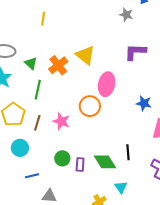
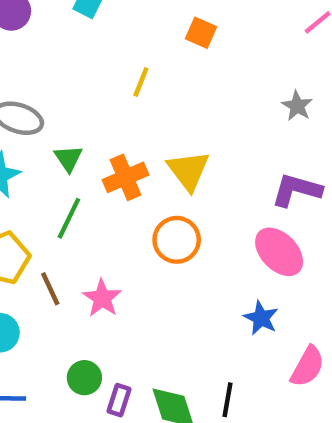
yellow line: (43, 19) -> (141, 82), moved
pink ellipse: (107, 84) -> (279, 252), moved, turned -70
blue star: (144, 103) -> (261, 318), moved
orange circle: (90, 106) -> (177, 240), moved
brown line: (37, 123) -> (50, 289), turned -56

